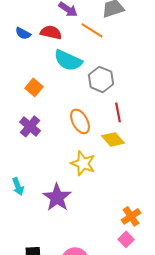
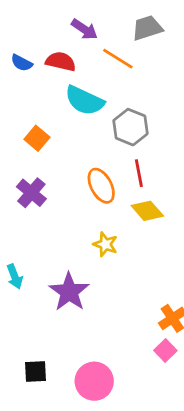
red line: (118, 112) -> (139, 173), moved
yellow star: (83, 163) -> (105, 244), size x0.7

